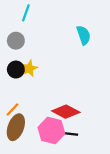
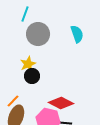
gray circle: (16, 41) -> (38, 34), moved, size x1.5
black circle: (16, 70) -> (32, 76), moved

